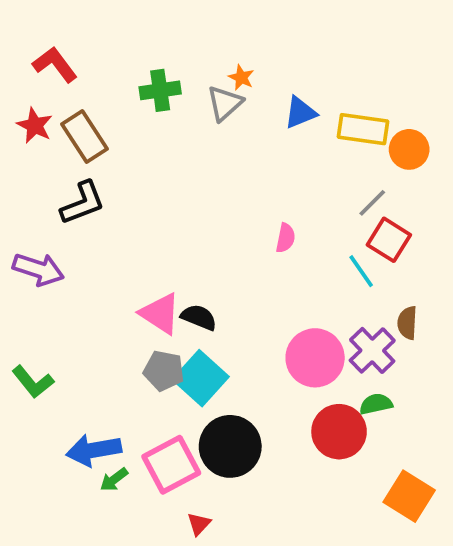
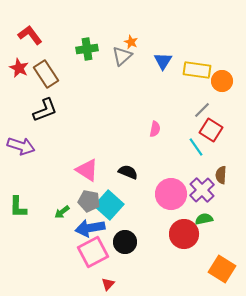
blue triangle: (300, 113) -> (163, 61), turned -36
black semicircle: (199, 317) -> (128, 172), moved
green L-shape: (33, 382) -> (18, 207), turned 40
black circle: (230, 446) -> (125, 242), size x0.7
blue arrow: (94, 450) -> (90, 228), moved
green arrow: (114, 480) -> (62, 212), moved

